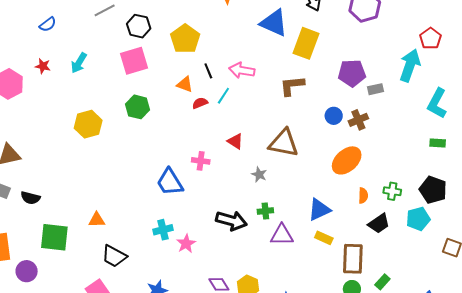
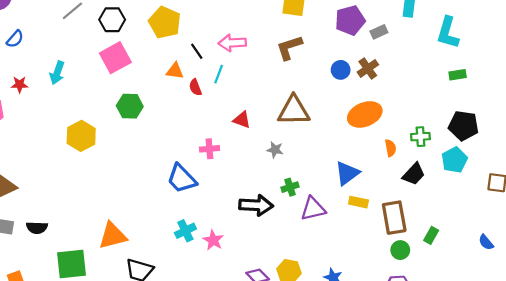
red semicircle: (200, 103) -> (195, 87), turned -77
orange ellipse: (347, 160) -> (365, 114), turned 32
orange triangle: (97, 220) -> (113, 236), size x1.6

